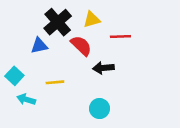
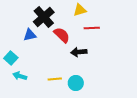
yellow triangle: (92, 19) -> (80, 10), moved
yellow line: (55, 82) -> (55, 79), moved

